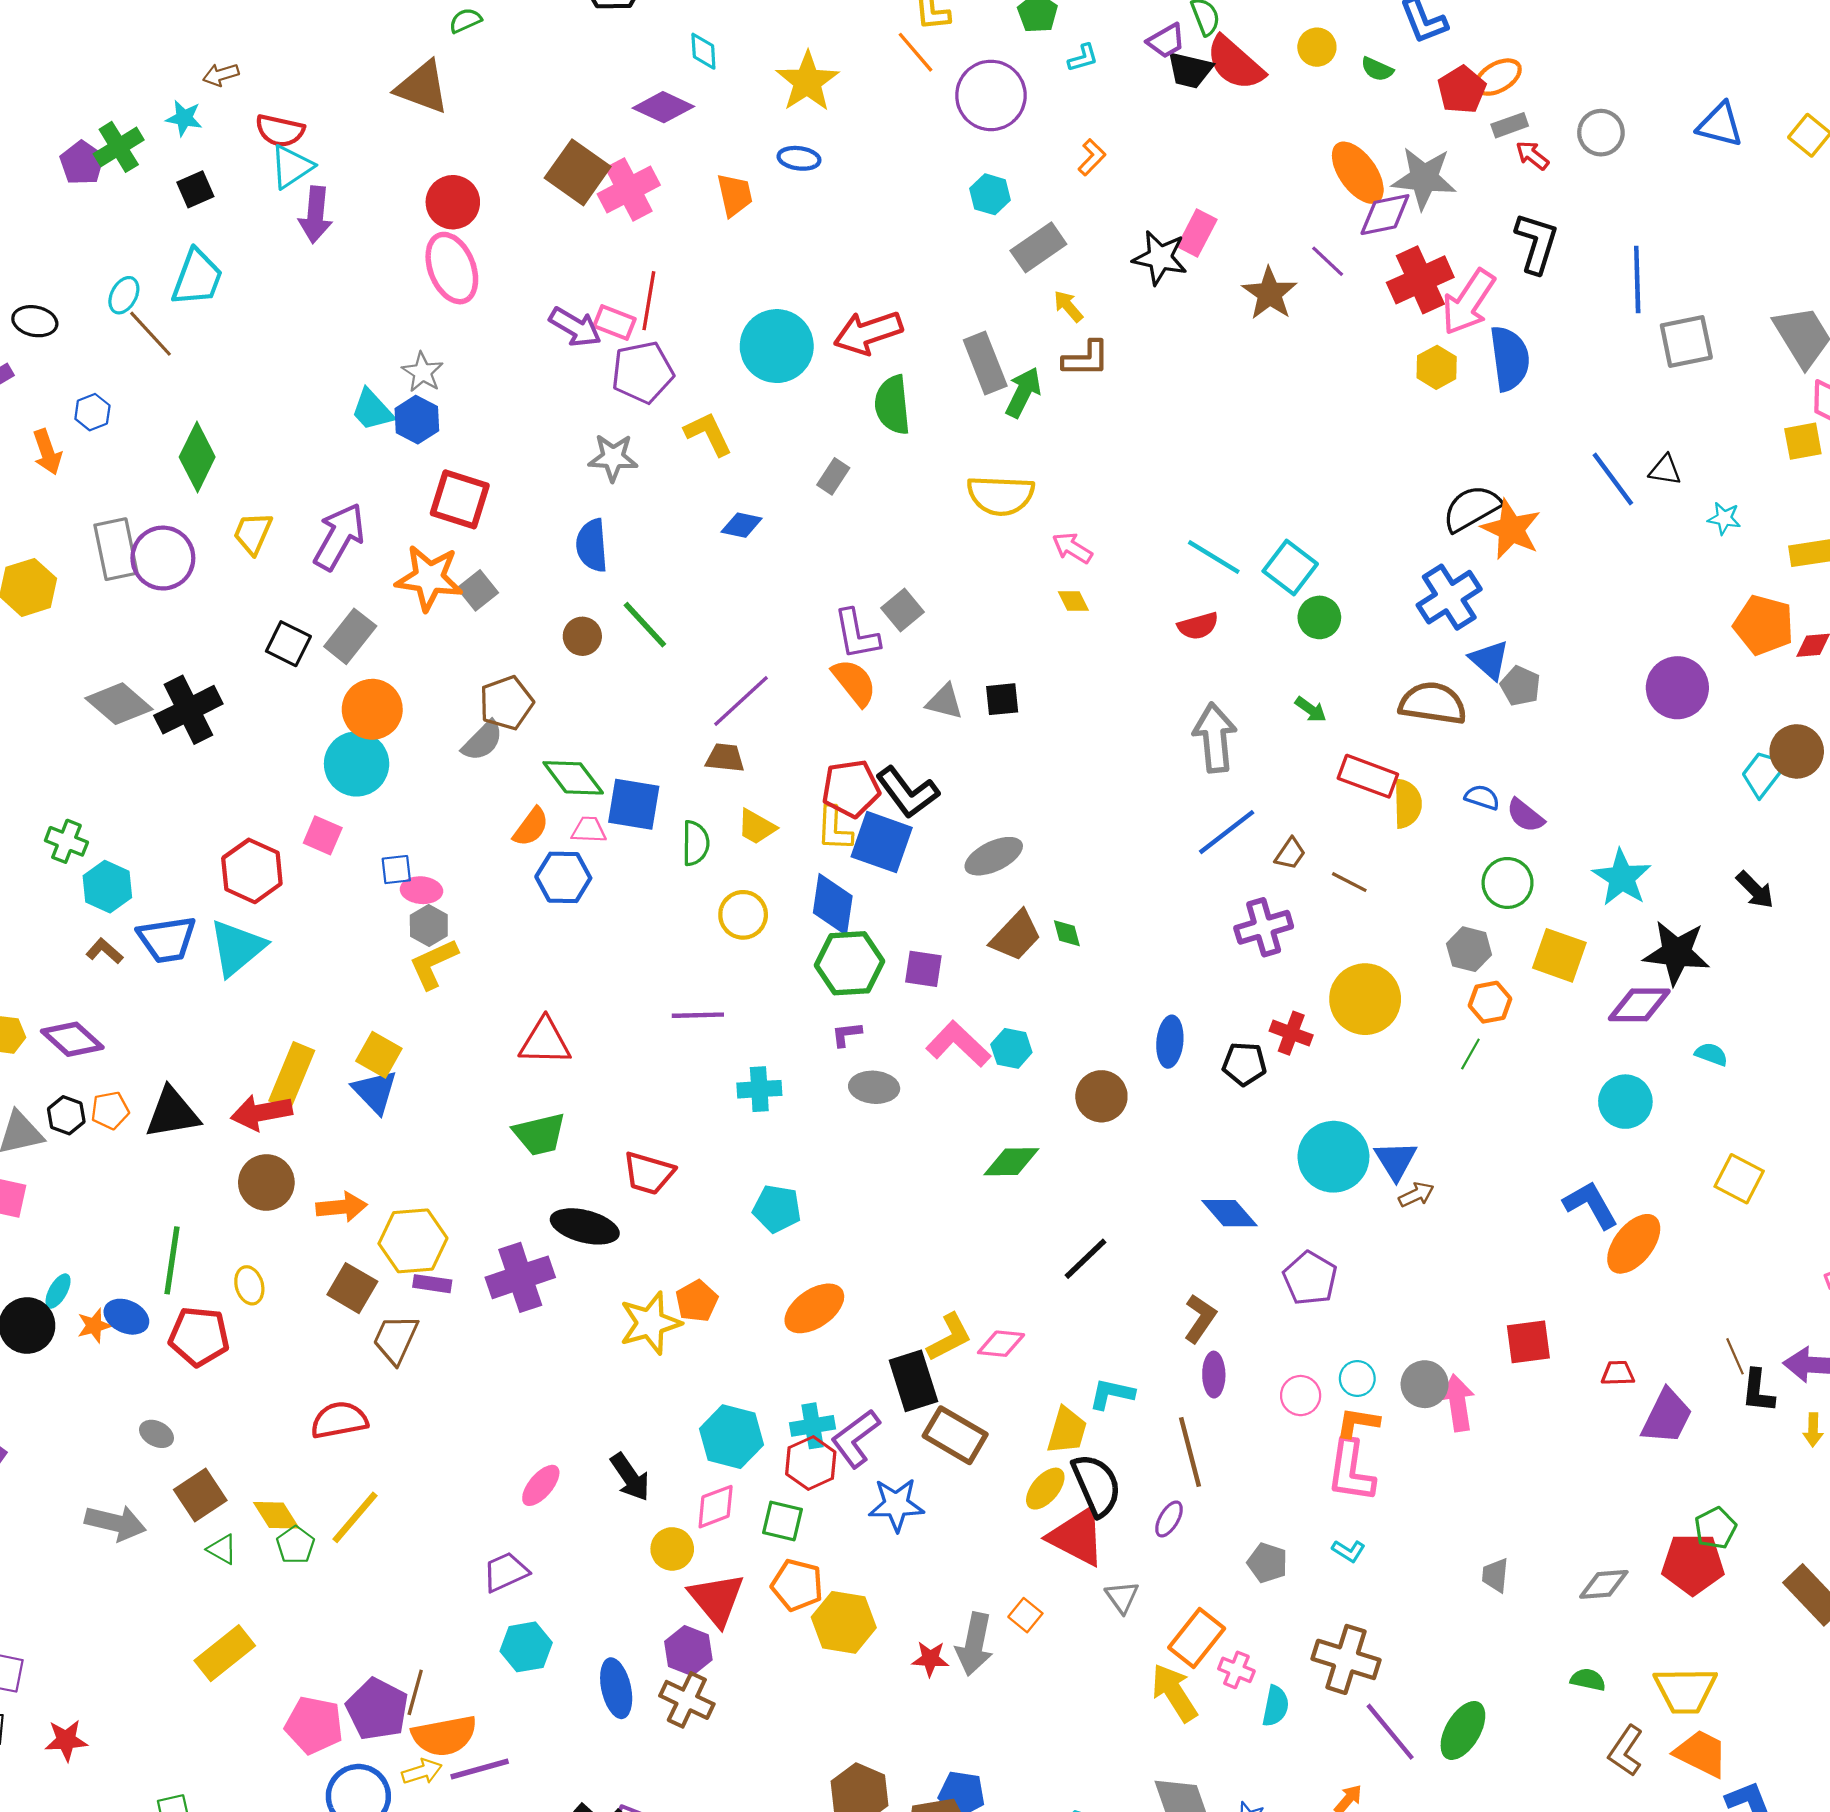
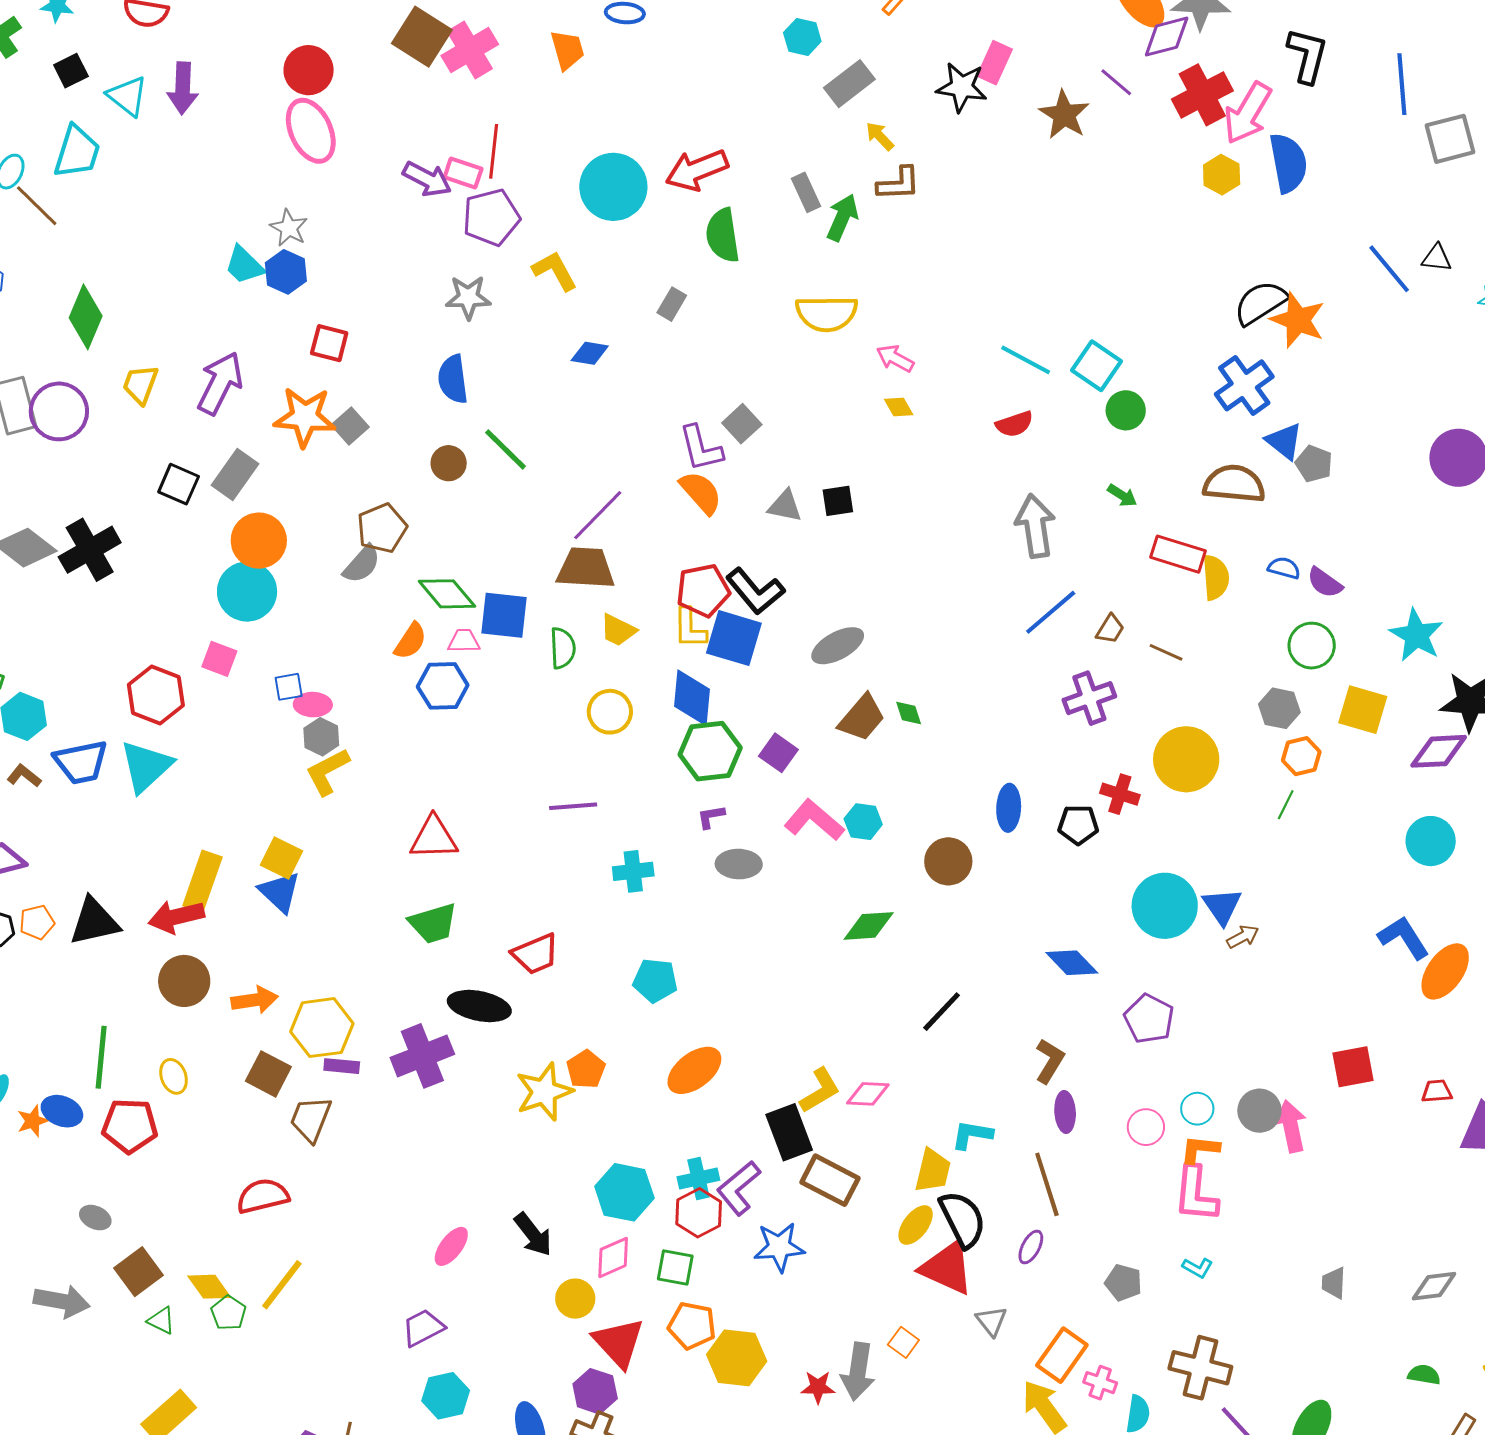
cyan triangle: (291, 167) -> (127, 96), moved, turned -45
gray rectangle: (985, 363) -> (806, 192), size x0.7
red square: (460, 499) -> (329, 343), size x0.7
brown trapezoid: (725, 758) -> (586, 568), size x1.6
purple square: (923, 969) -> (778, 753), turned 30
red trapezoid: (649, 1173) -> (535, 954), turned -36

